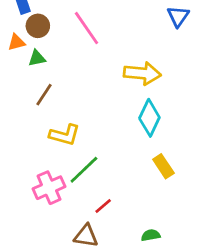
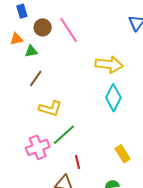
brown circle: (38, 26) -> (43, 27), moved
yellow rectangle: (163, 166) -> (123, 154), moved
red line: (103, 206) -> (77, 162), turned -64

